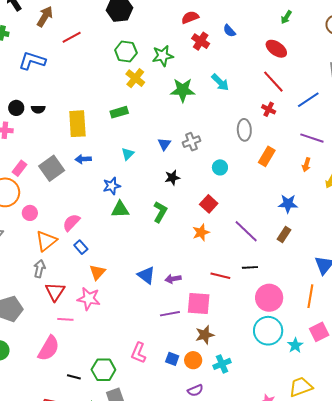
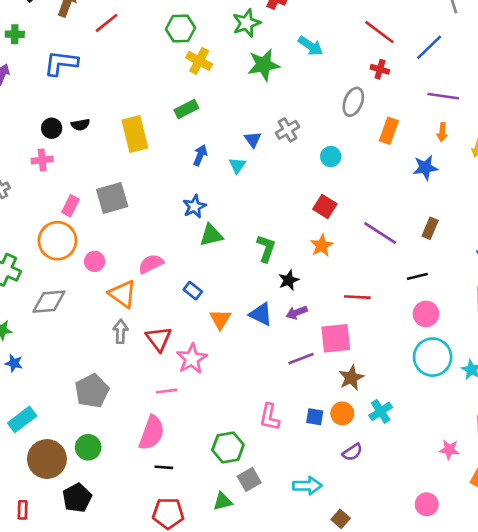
green star: (163, 56) -> (246, 23), moved
gray ellipse: (244, 130) -> (353, 102), turned 35
cyan triangle: (128, 154) -> (237, 165), moved
blue arrow: (83, 159) -> (200, 155), moved, turned 126
gray square: (52, 168) -> (112, 198), turned 30
black star: (172, 178) -> (289, 280), moved
blue star: (288, 204) -> (425, 168), moved
green L-shape: (160, 212) -> (266, 248), moved
pink semicircle: (71, 223) -> (151, 264), turned 30
orange triangle: (46, 241) -> (123, 294), turned -35
blue rectangle: (81, 247) -> (193, 291), moved
black line: (250, 267) -> (417, 276), moved
orange triangle: (97, 272) -> (220, 319), moved
red triangle: (55, 292) -> (159, 339), moved
pink circle: (269, 298) -> (426, 314), size x0.7
pink star: (89, 299) -> (192, 359), turned -30
black line: (74, 377) -> (164, 467), moved

